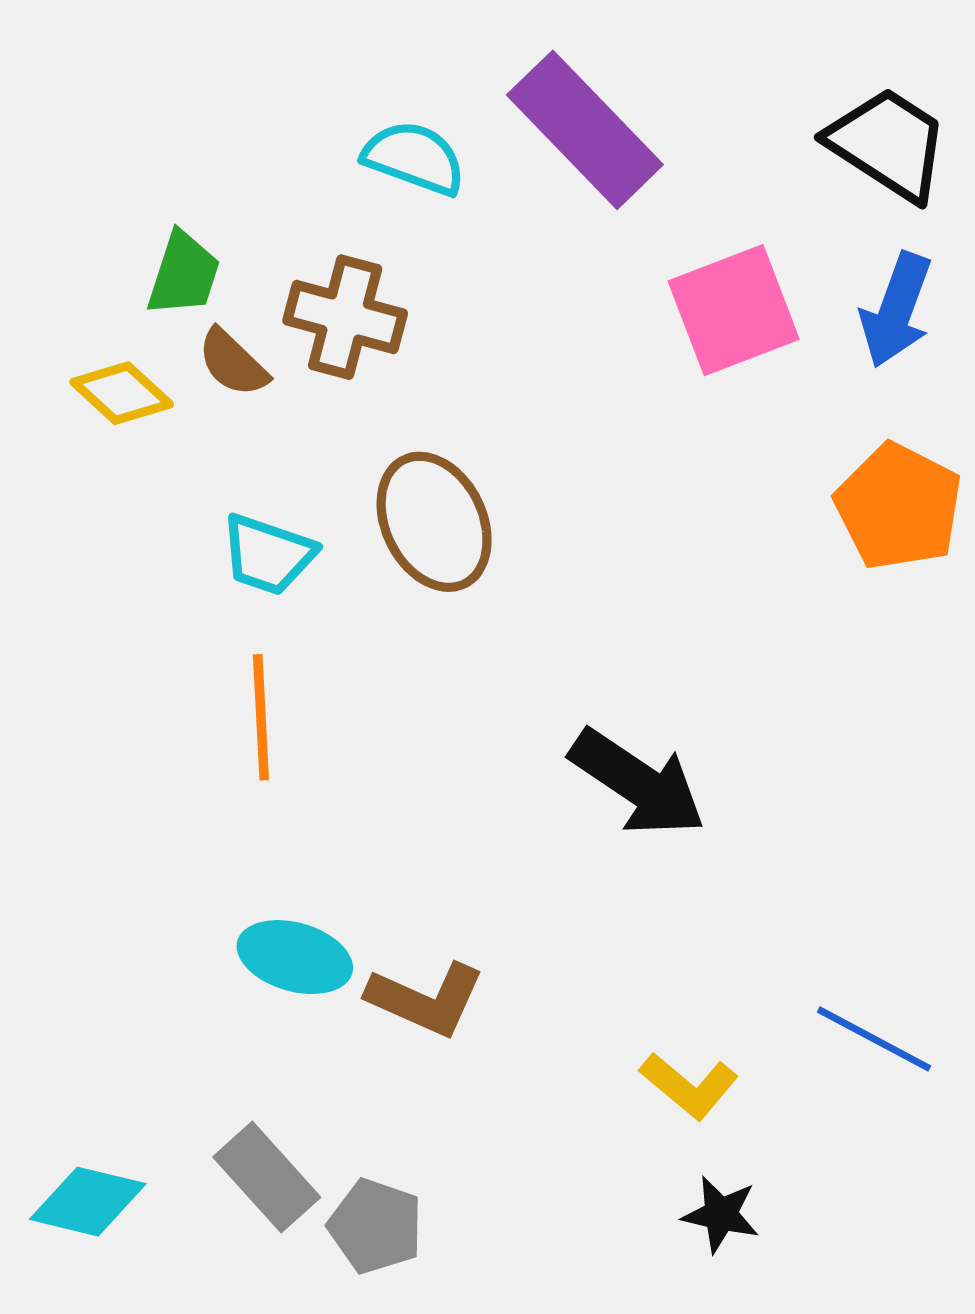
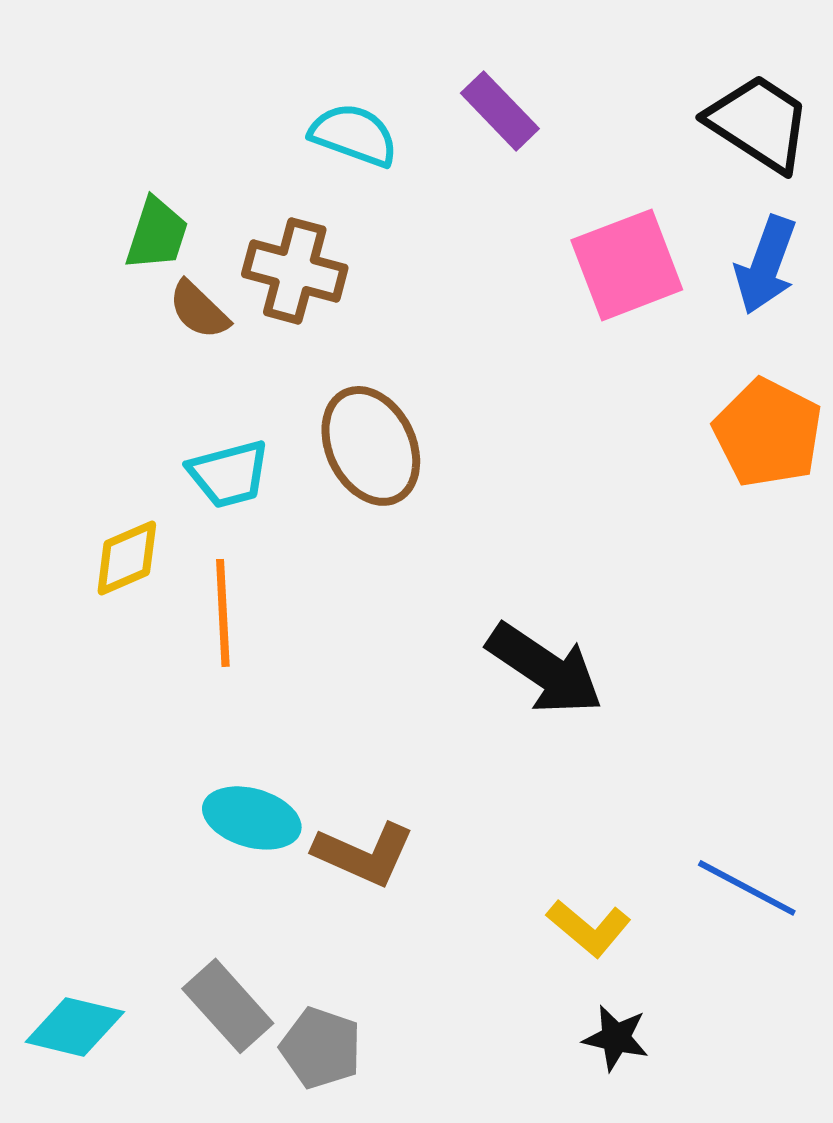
purple rectangle: (585, 130) -> (500, 111), size x0.6
yellow diamond: (122, 393) -> (127, 558), moved, turned -66
cyan trapezoid: (268, 555) -> (229, 474), turned -34

